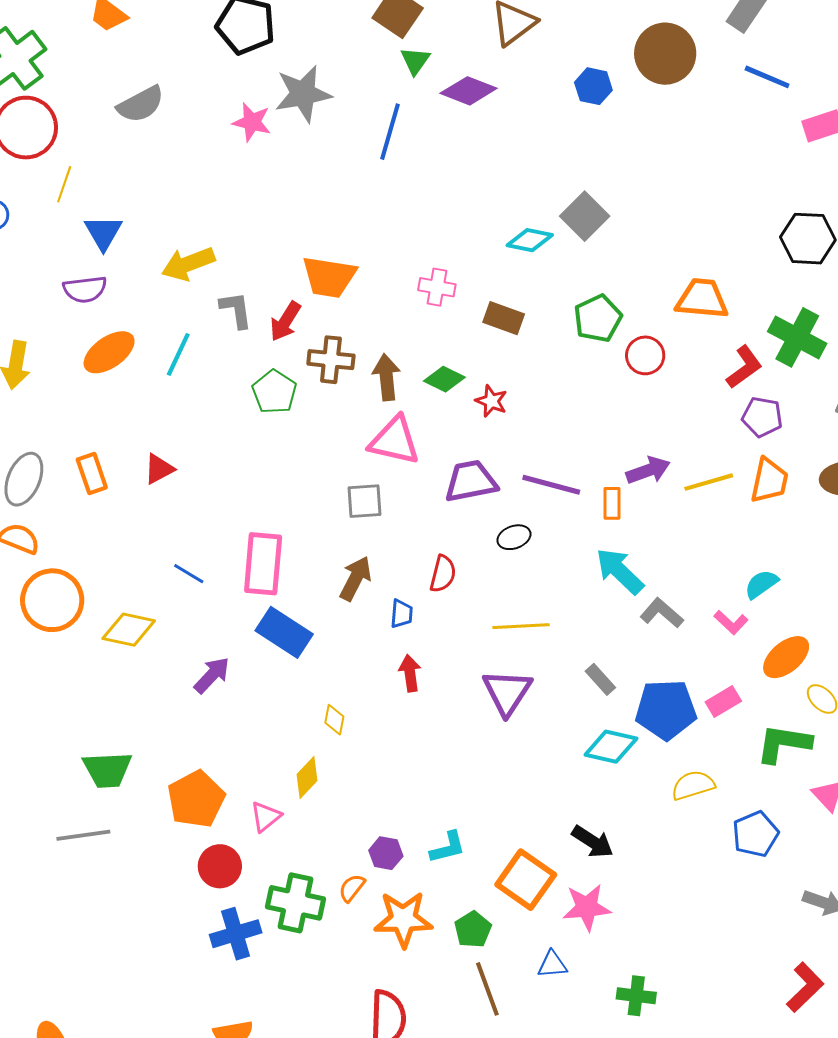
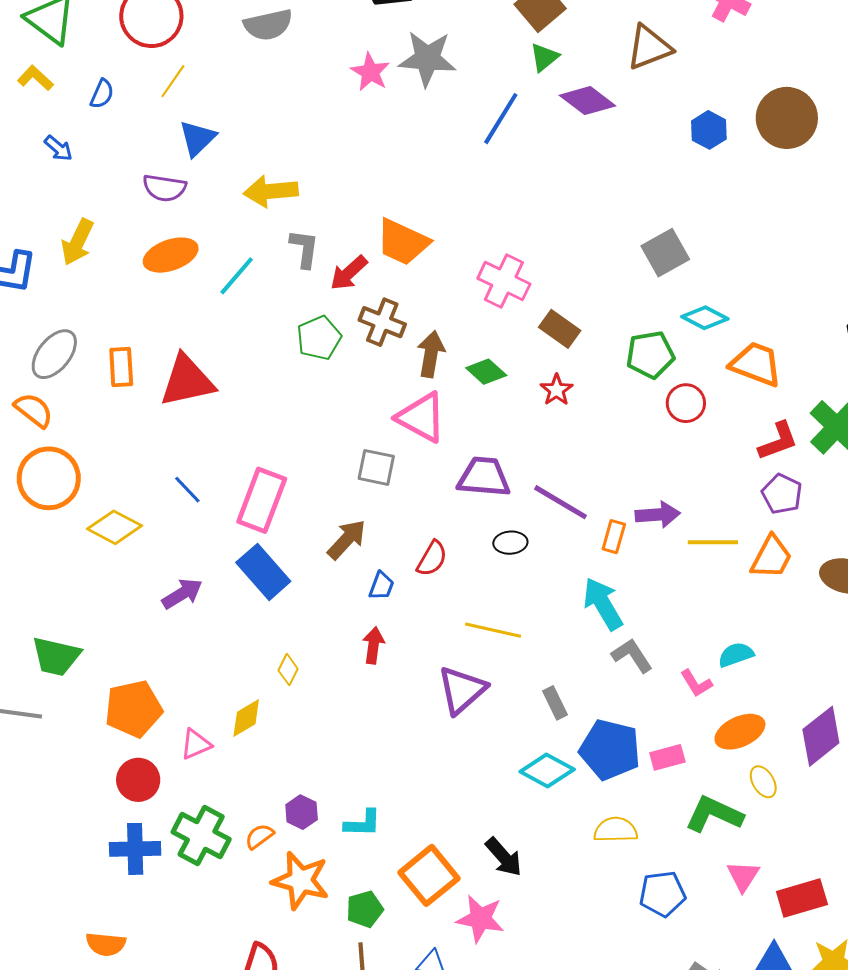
cyan diamond: (530, 240) -> (705, 318), moved
pink cross: (437, 287) -> (504, 281), size x1.4
red star: (491, 401) -> (557, 390), moved
red triangle: (159, 469) -> (187, 381), size x1.8

